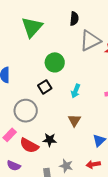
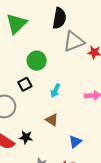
black semicircle: (74, 19) -> (59, 18), size x1.5
brown triangle: (74, 120) -> (52, 120), turned -32

